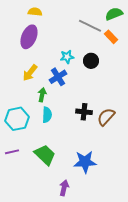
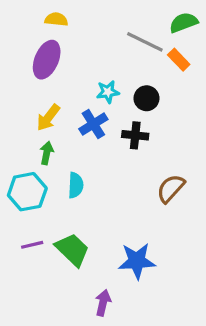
green arrow: (42, 95) -> (47, 153), moved
black cross: (84, 112) -> (135, 135), moved
purple line: (12, 152) -> (32, 245), moved

